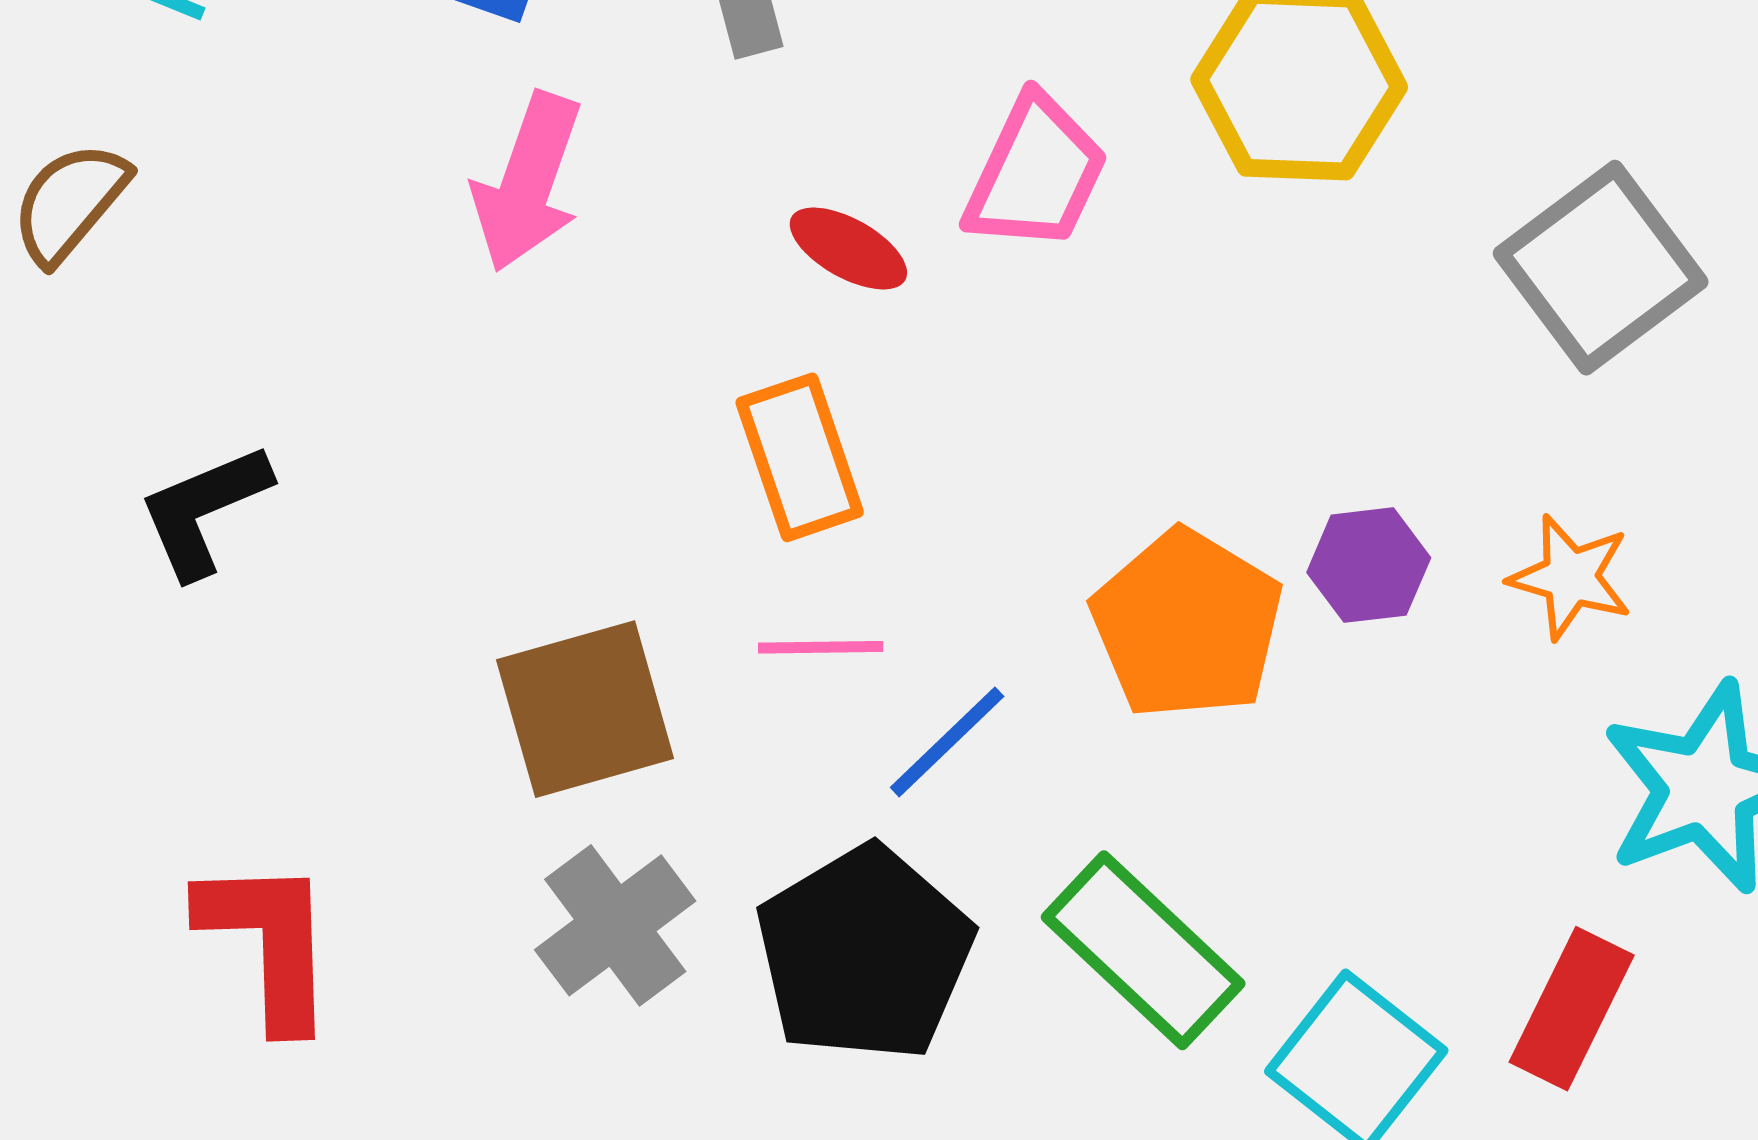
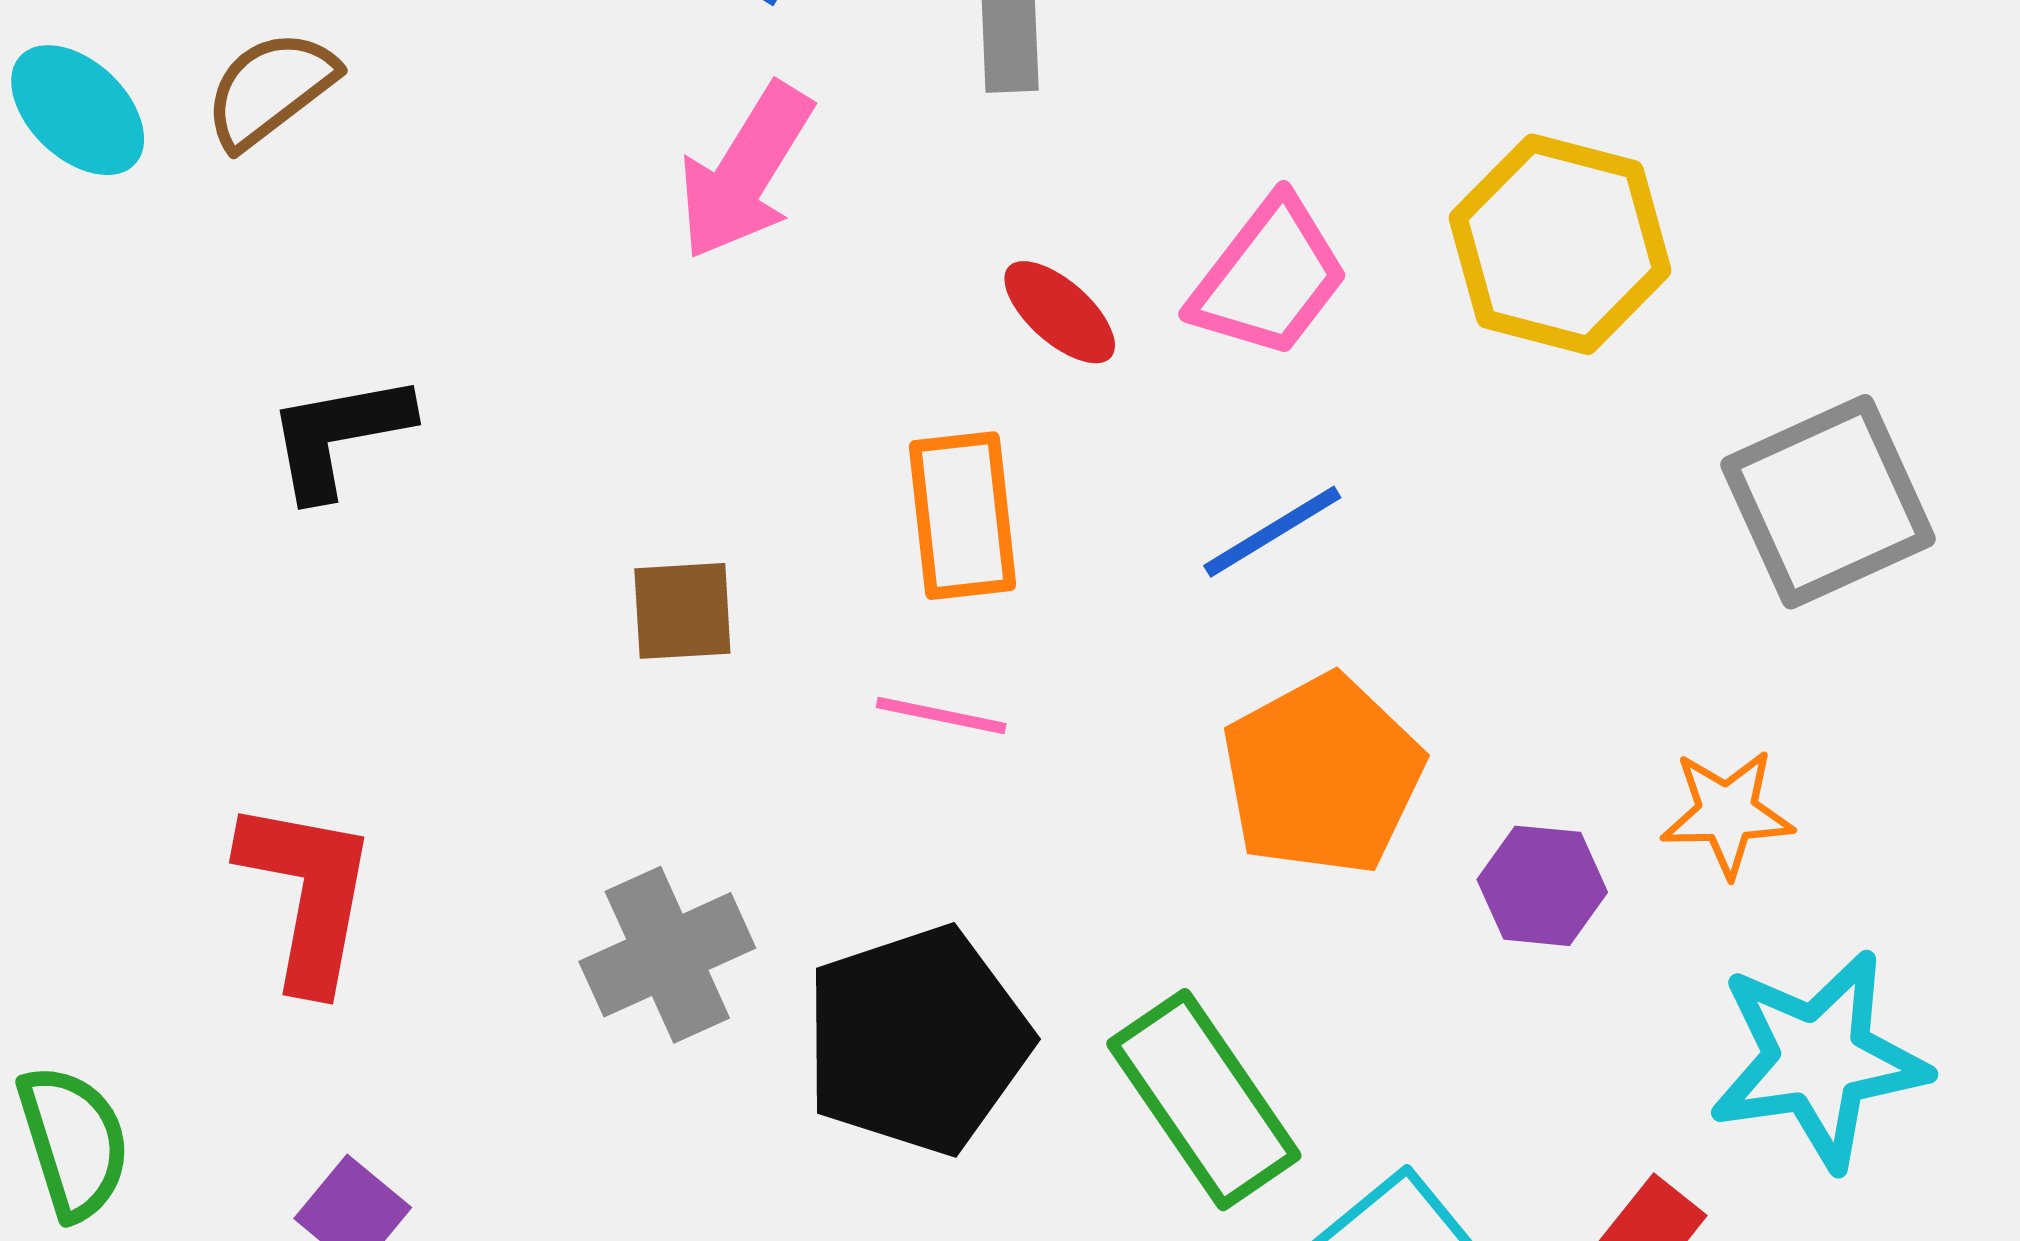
purple hexagon: (1369, 565) -> (1542, 886), moved
orange star: (1570, 577) -> (1727, 813), turned -30
brown square: (585, 709) -> (682, 611), moved, size x0.6
blue line: (947, 742) -> (1272, 532), moved

